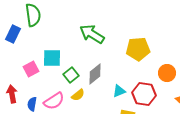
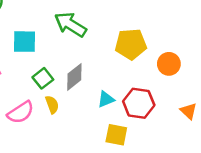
cyan square: (52, 58) -> (25, 42), moved
orange circle: (167, 73) -> (169, 64), moved
yellow semicircle: (78, 95) -> (52, 105), turned -72

